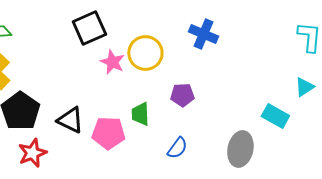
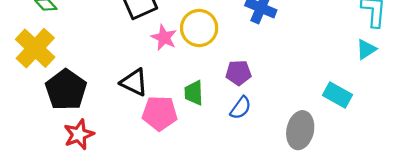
cyan triangle: (304, 87) -> (366, 49), moved
black triangle: (70, 120) -> (134, 82), moved
blue semicircle: (177, 148) -> (241, 108), moved

